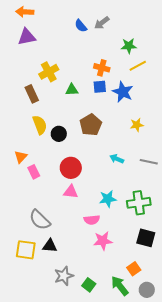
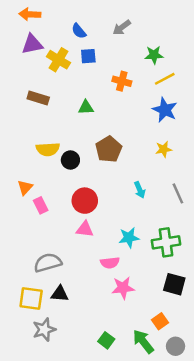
blue semicircle: (81, 26) -> (79, 31), moved
yellow cross: (49, 72) -> (59, 60), moved, turned -30
blue square: (100, 87) -> (88, 56), moved
blue star: (123, 92) -> (165, 110), moved
brown rectangle: (32, 94) -> (38, 98), moved, turned -48
yellow semicircle: (40, 125) -> (48, 149), turned 108
cyan arrow: (117, 159) -> (140, 190), turned -136
gray line: (149, 162) -> (178, 193), turned 54
gray semicircle: (40, 220) -> (48, 263), turned 120
gray star: (64, 276) -> (44, 330), moved

